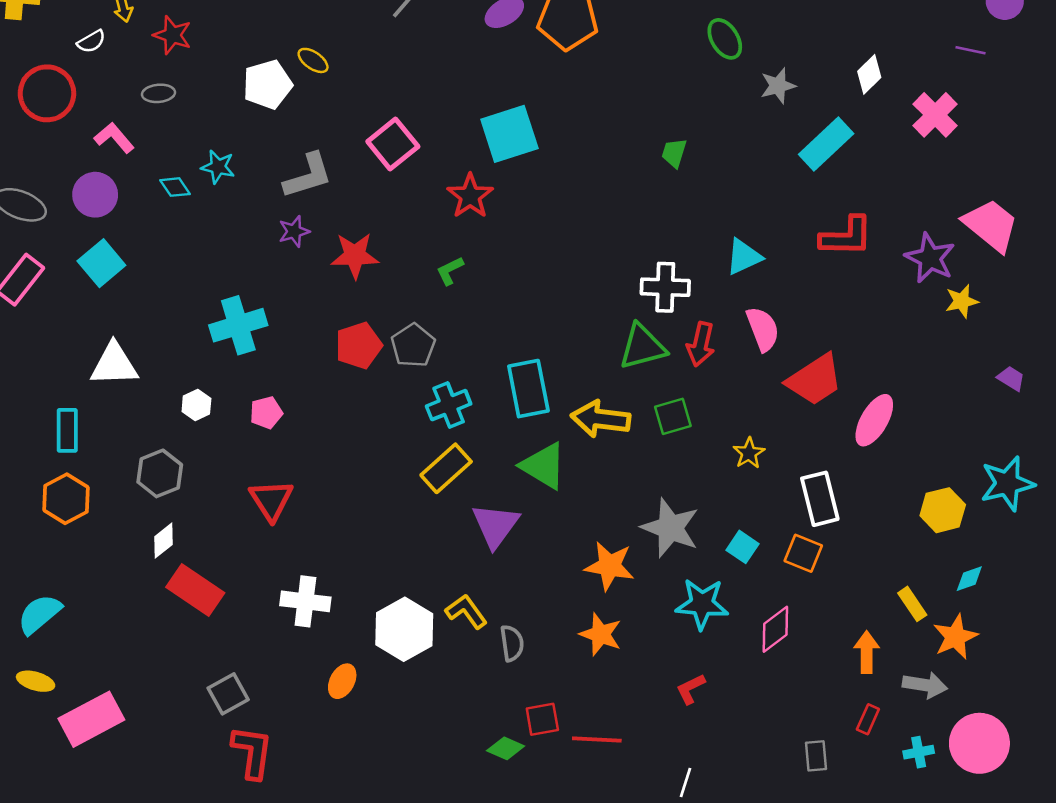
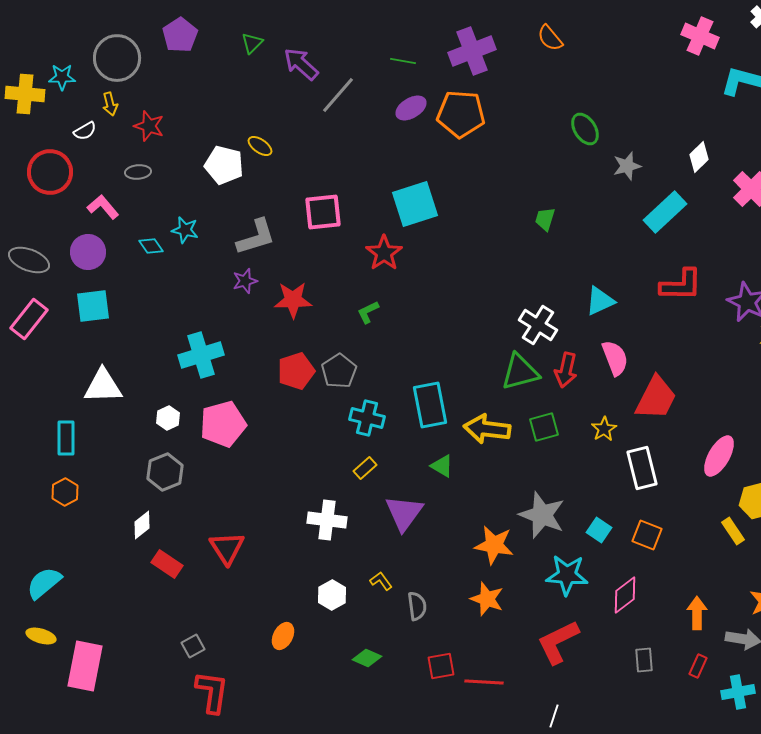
white pentagon: (267, 84) -> (224, 165), turned 30
pink square: (393, 144) -> (323, 212), turned 33
cyan square: (101, 263) -> (93, 306), turned 33
white cross: (665, 287) -> (538, 325), turned 30
red trapezoid: (815, 380) -> (656, 398), turned -30
cyan cross: (449, 405) -> (367, 418), turned 36
pink pentagon: (266, 413) -> (223, 424), size x1.8
pink ellipse: (874, 420) -> (719, 456), moved
yellow star: (749, 453) -> (604, 429), moved
green triangle: (544, 466) -> (442, 466), size x0.6
yellow rectangle: (446, 468) -> (365, 468), size x0.6
gray hexagon: (160, 473) -> (165, 472), moved
orange hexagon: (66, 499) -> (65, 492), size x0.7
white rectangle: (820, 499) -> (642, 468), moved
red triangle: (271, 500) -> (227, 548), moved
red rectangle: (195, 590) -> (167, 564), size x0.7
white cross: (305, 601) -> (327, 520), moved
yellow rectangle: (912, 604) -> (733, 531), moved
yellow L-shape: (466, 612) -> (381, 581), size x0.7
white hexagon: (404, 629) -> (332, 595), size x0.6
red L-shape: (691, 689) -> (558, 642), size x1.8
gray square: (228, 694) -> (193, 646), size x0.7
pink rectangle: (91, 719) -> (85, 666), turned -51
green diamond: (506, 748) -> (367, 658), moved
cyan cross: (919, 752) -> (738, 692), size x1.4
gray rectangle: (816, 756) -> (644, 660), moved

